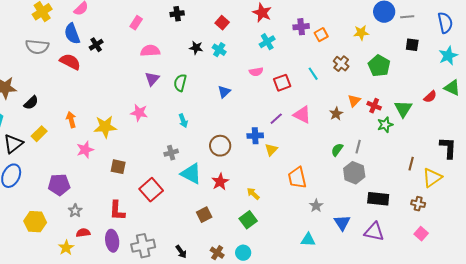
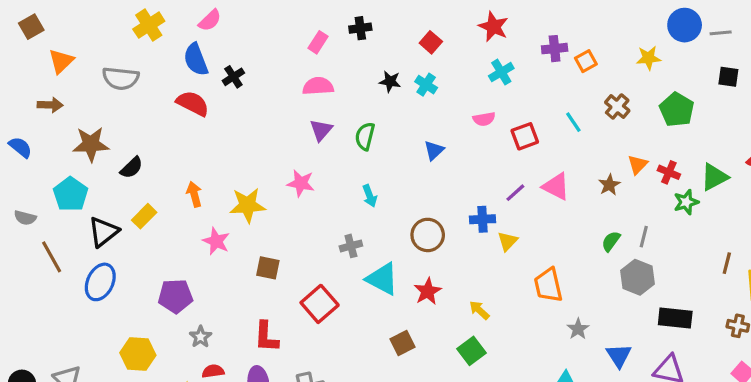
pink rectangle: (136, 23) -> (318, 42), moved
gray semicircle: (37, 47) -> (121, 78), moved
green triangle: (403, 109) -> (714, 177), turned 30
pink star: (85, 150) -> (216, 241), turned -30

